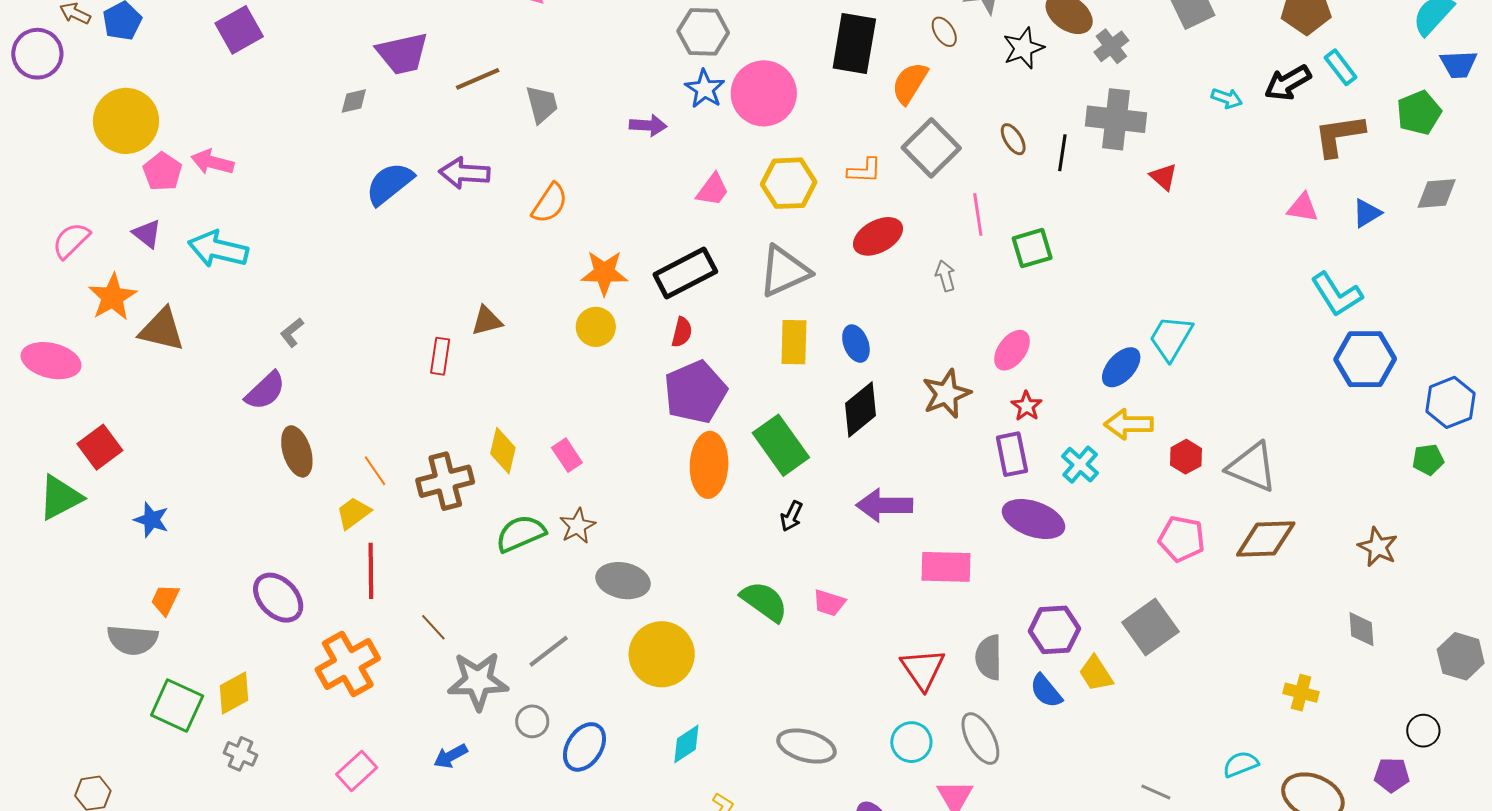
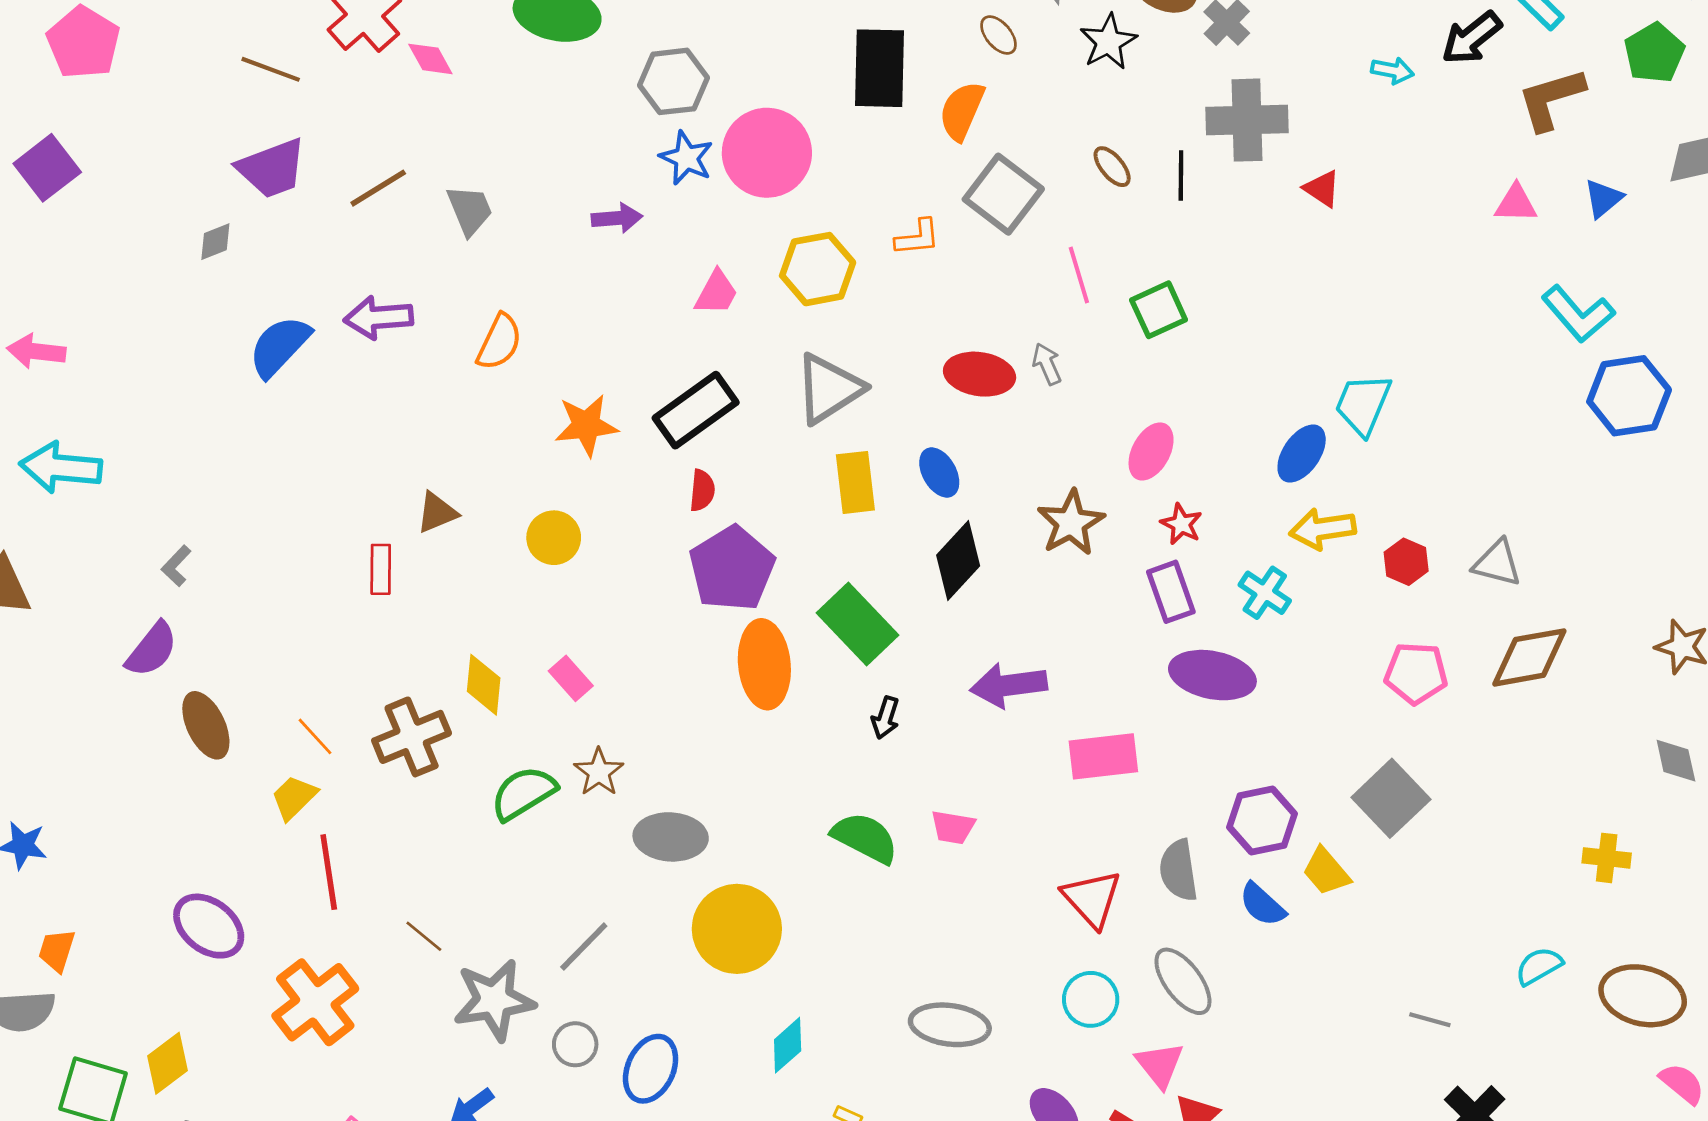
red ellipse: (878, 236) -> (980, 374), moved, turned 45
yellow circle: (596, 327) -> (554, 538), moved
gray triangle: (1252, 467) -> (1497, 563), size x0.7

